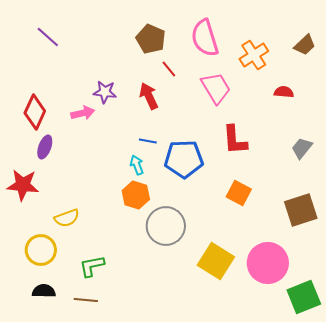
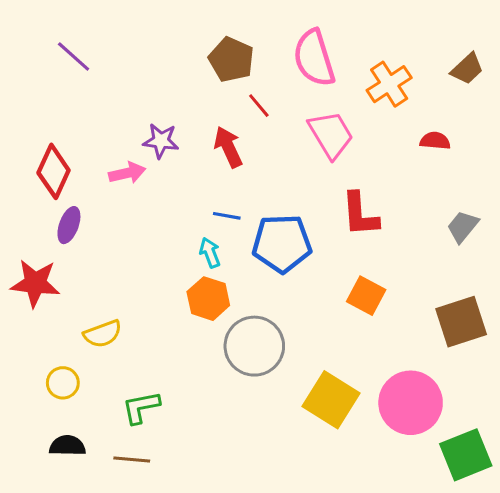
yellow circle: (41, 250) -> (63, 383), size x0.7

